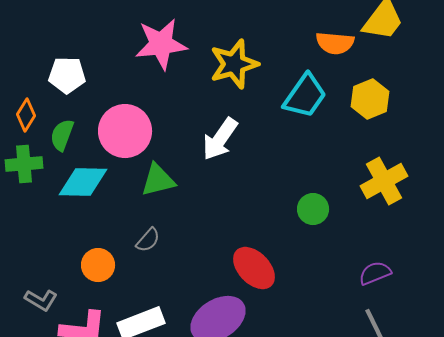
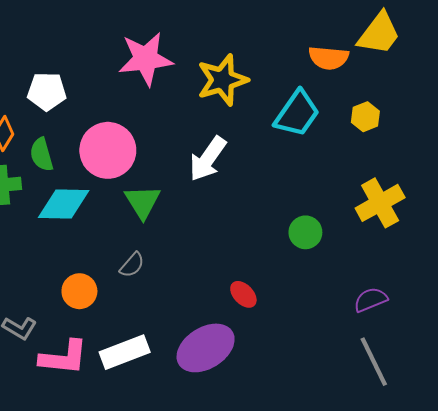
yellow hexagon: (370, 99) -> (365, 117), size x0.7
green semicircle: (62, 135) -> (42, 155), turned -36
green triangle: (158, 180) -> (142, 202), turned -48
red ellipse: (254, 268) -> (243, 294), size x0.6

